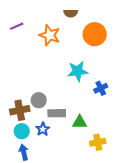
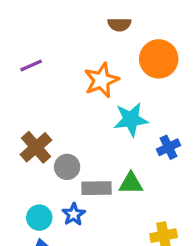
purple line: (17, 26) -> (31, 65), moved
orange star: (50, 35) -> (101, 80), moved, turned 30
brown cross: (20, 110) -> (36, 147), moved, turned -30
green triangle: (80, 122) -> (131, 183), moved

